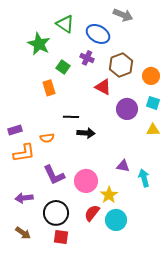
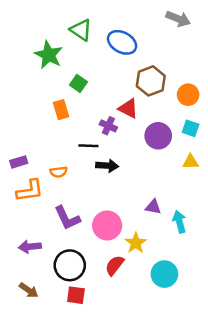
gray arrow: (123, 15) -> (178, 19), moved
purple cross: (87, 58) -> (108, 126), moved
cyan circle: (116, 220) -> (164, 274), moved

